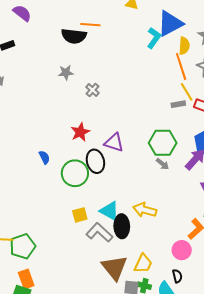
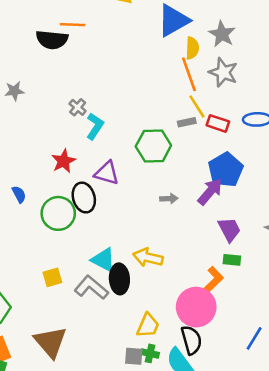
cyan L-shape: (154, 38) -> (95, 126), moved
gray star: (66, 73) -> (14, 91), moved
green hexagon: (163, 143) -> (153, 146), moved
gray arrow: (162, 164) -> (169, 199), turned -40
yellow square: (80, 215) -> (52, 277), moved
pink circle: (182, 250) -> (196, 307), size x1.6
brown triangle: (114, 268) -> (50, 342), moved
black semicircle: (177, 276) -> (191, 340), size x1.6

